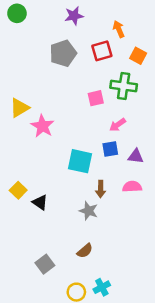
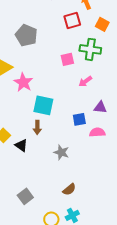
gray pentagon: (63, 53) -> (26, 35), moved, turned -30
blue square: (110, 149) -> (79, 119), moved
cyan square: (80, 161) -> (43, 105), moved
brown arrow: (101, 189) -> (37, 127), moved
brown semicircle: (85, 251) -> (69, 189), moved

